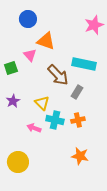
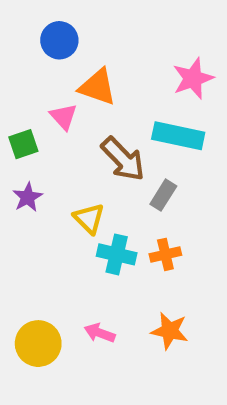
pink star: (94, 25) -> (193, 78), moved
purple star: (13, 101) -> (28, 197), moved
pink arrow: (34, 128) -> (100, 333), moved

